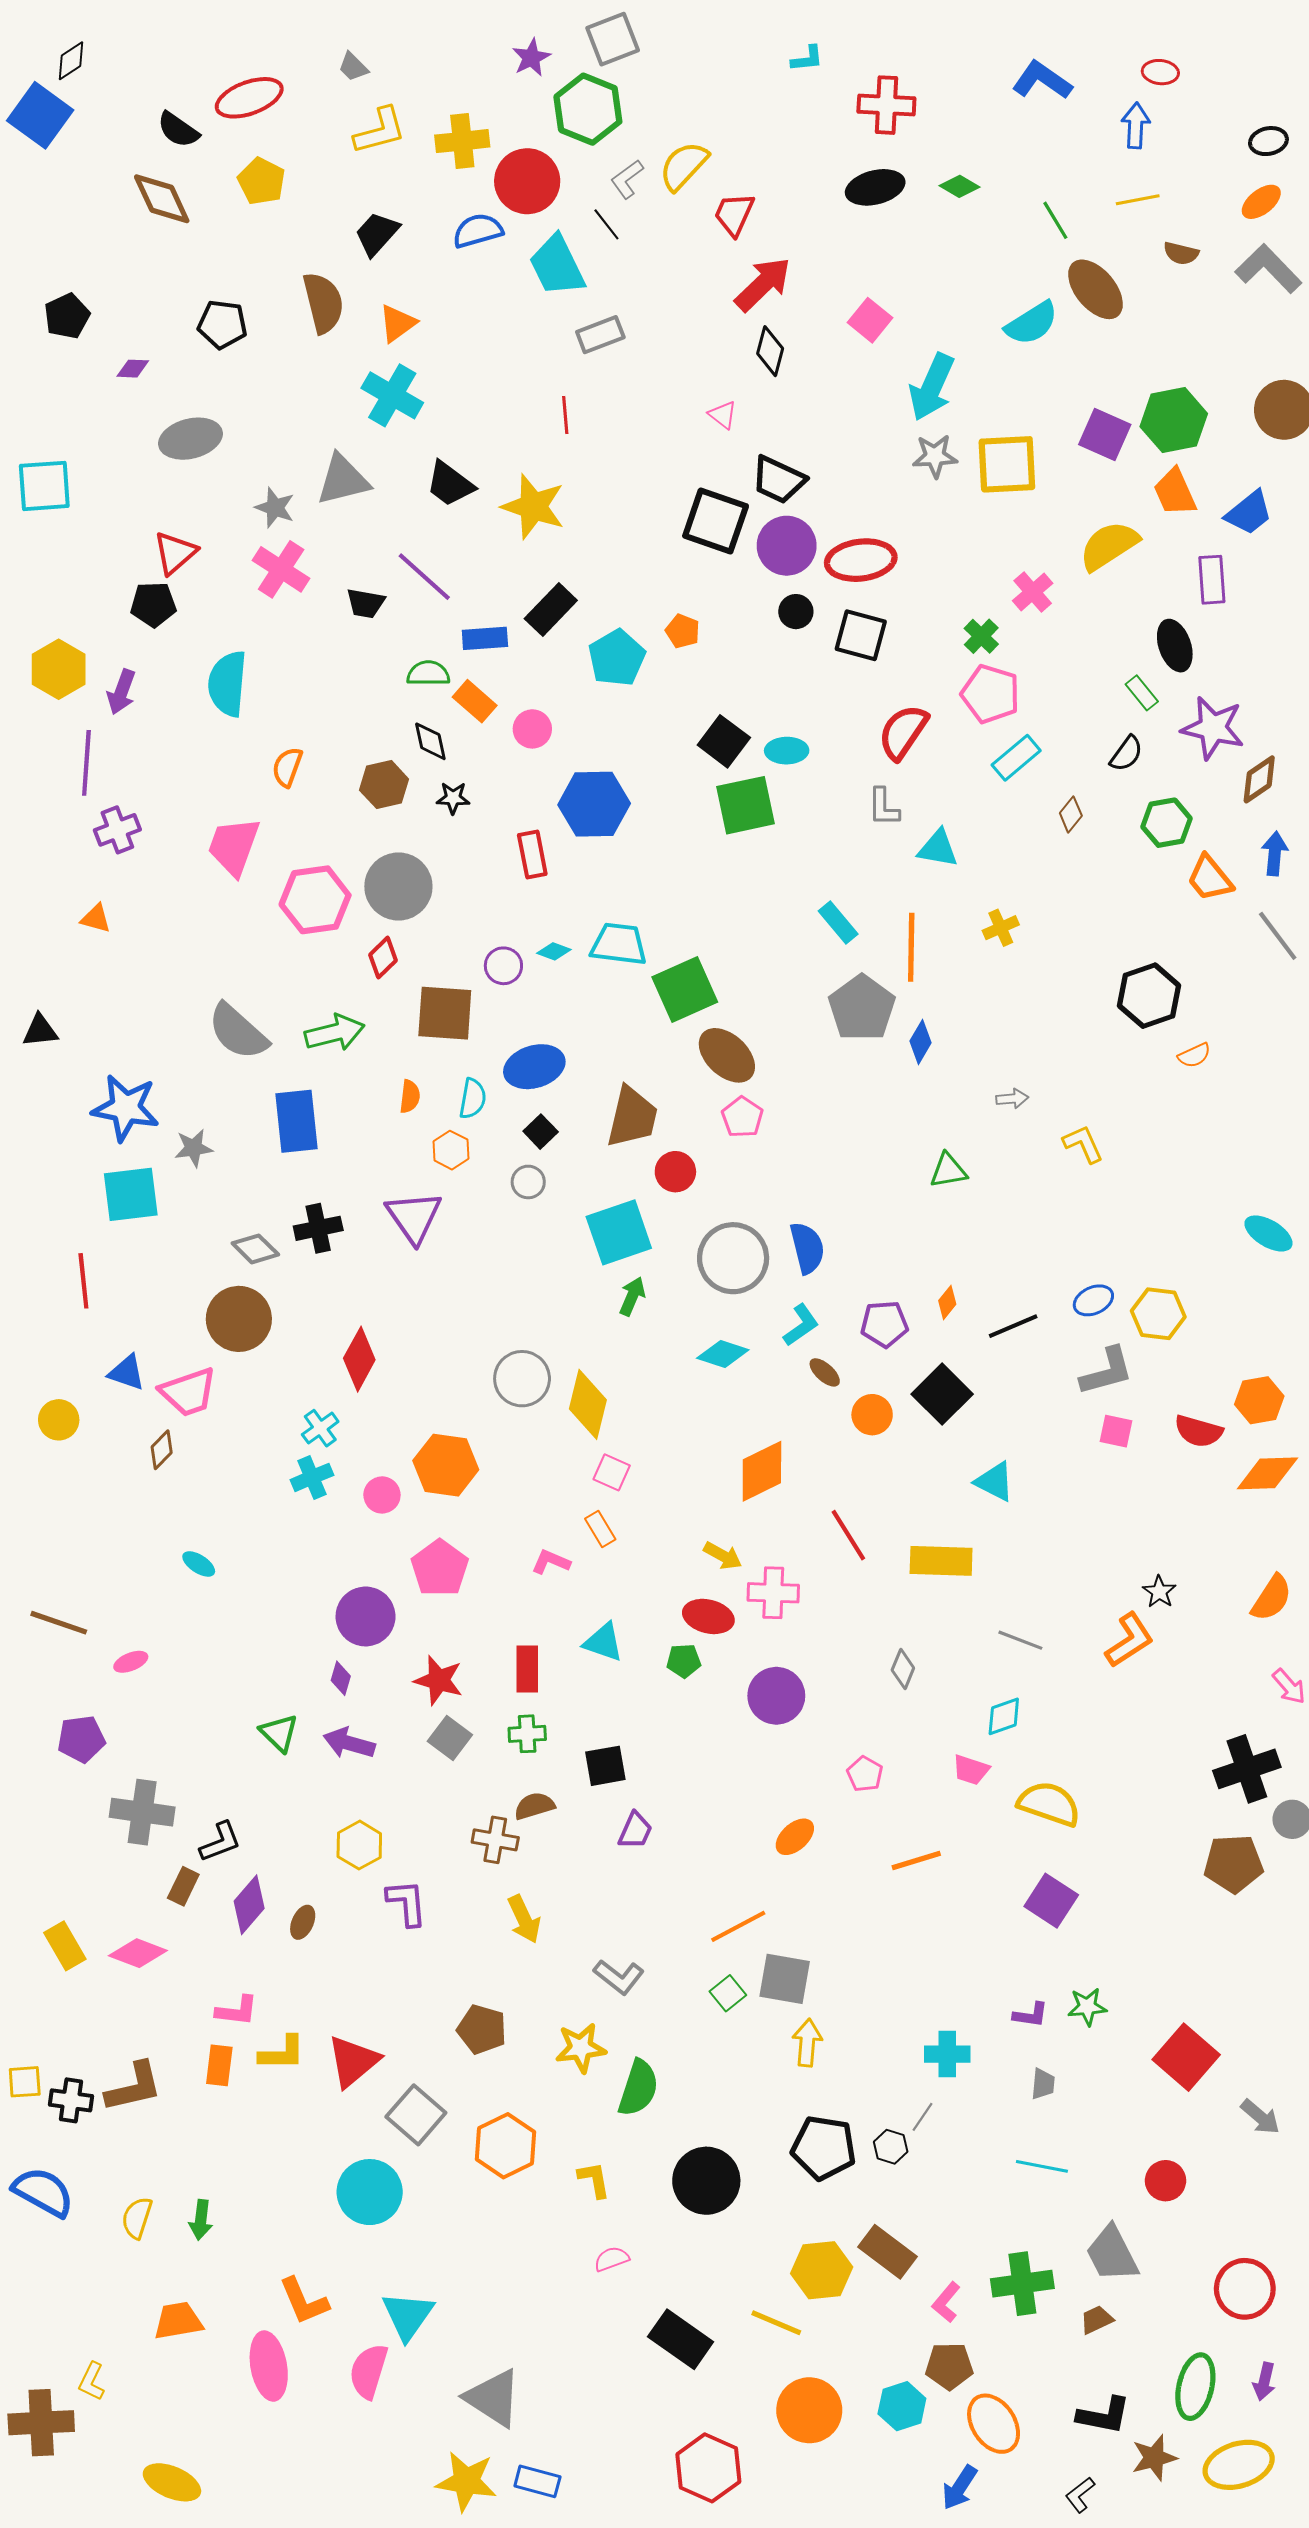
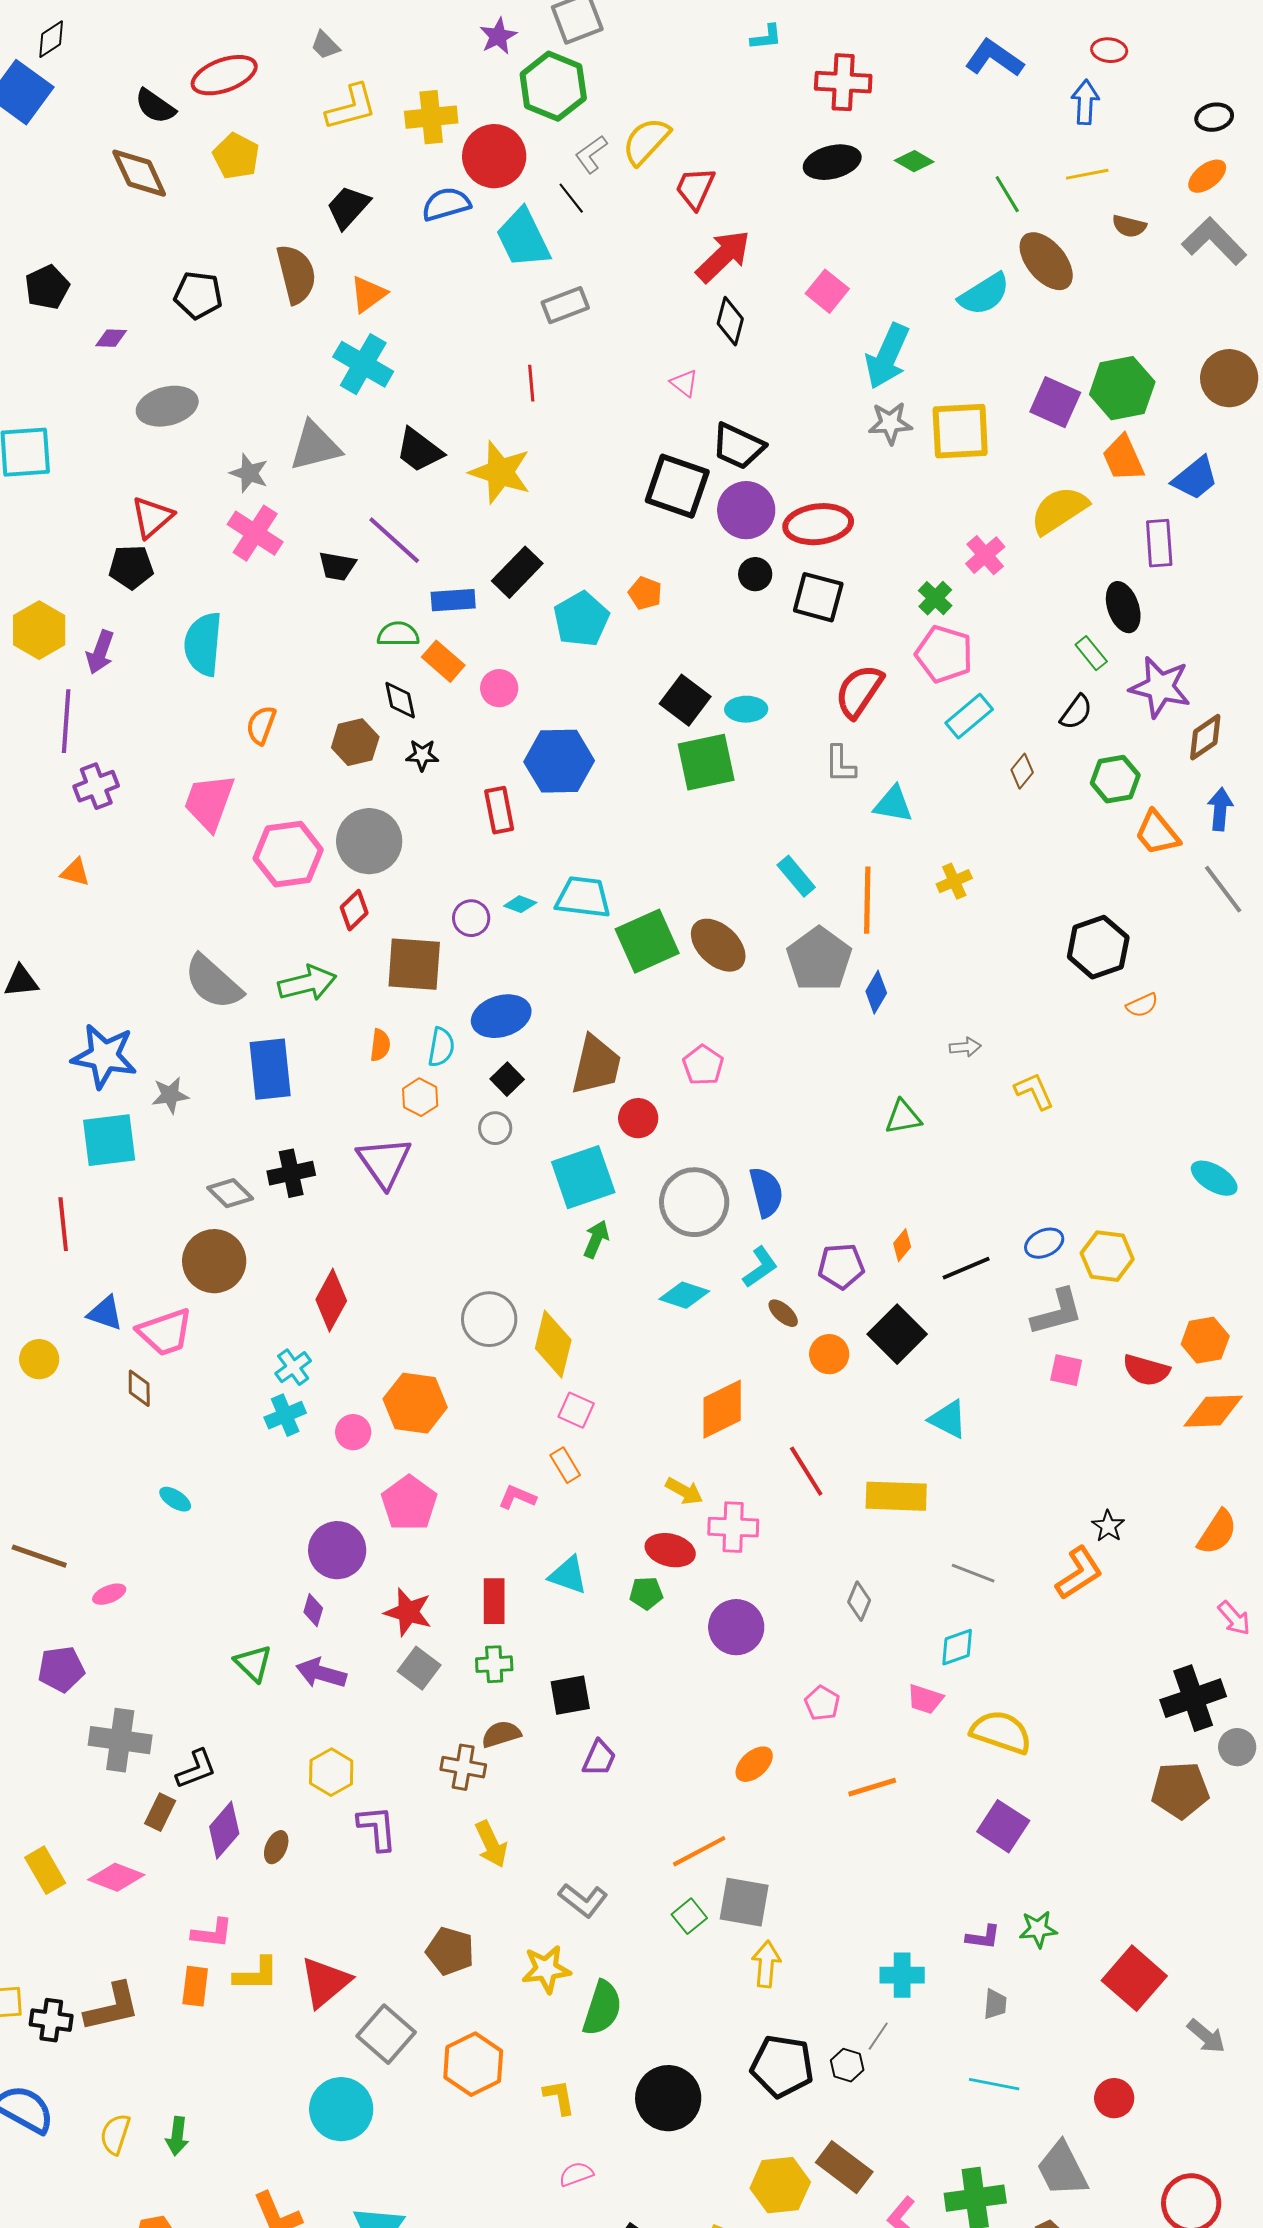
brown ellipse: (727, 1055) -> (718, 945), moved
brown diamond: (162, 1450) -> (139, 1388), turned -45

